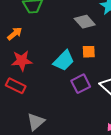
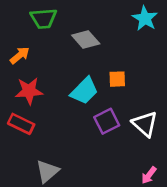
gray diamond: (85, 22) -> (86, 40), moved

